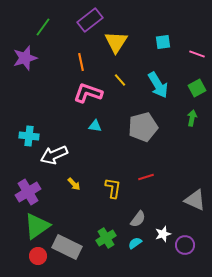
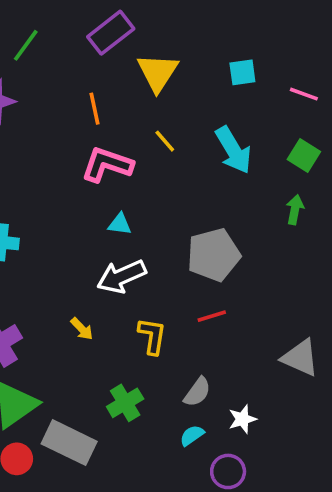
green square: (197, 88) -> (304, 155), turned -30
gray pentagon: (143, 127) -> (214, 255), moved
white arrow: (54, 155) -> (121, 276), moved
green cross: (106, 238) -> (125, 403), moved
purple circle: (185, 245) -> (228, 471), moved

